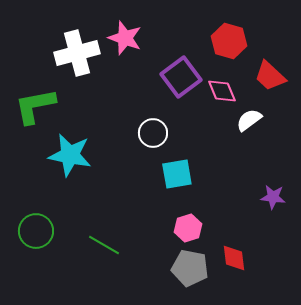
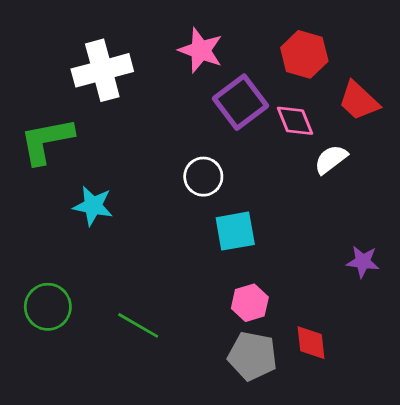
pink star: (125, 38) -> (201, 50), moved
cyan star: (70, 155) -> (93, 206), size x0.7

